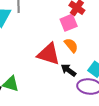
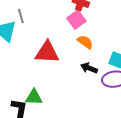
red triangle: (49, 54) -> (47, 52), moved

